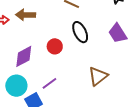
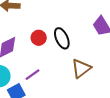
black ellipse: (80, 32) -> (62, 38), moved

